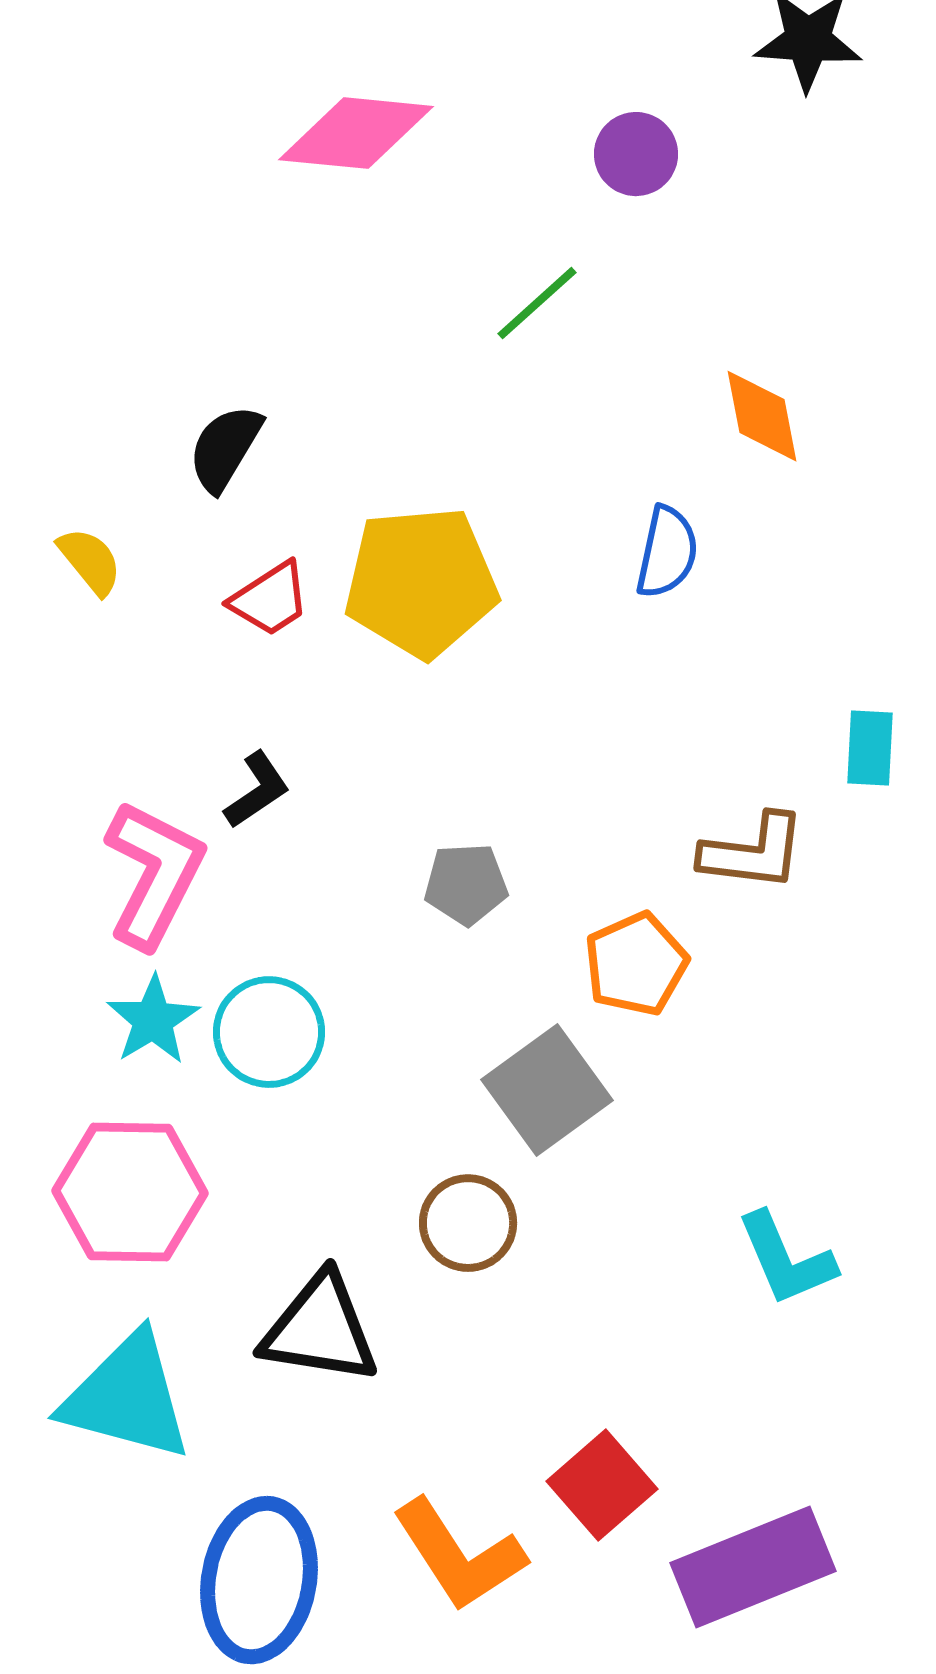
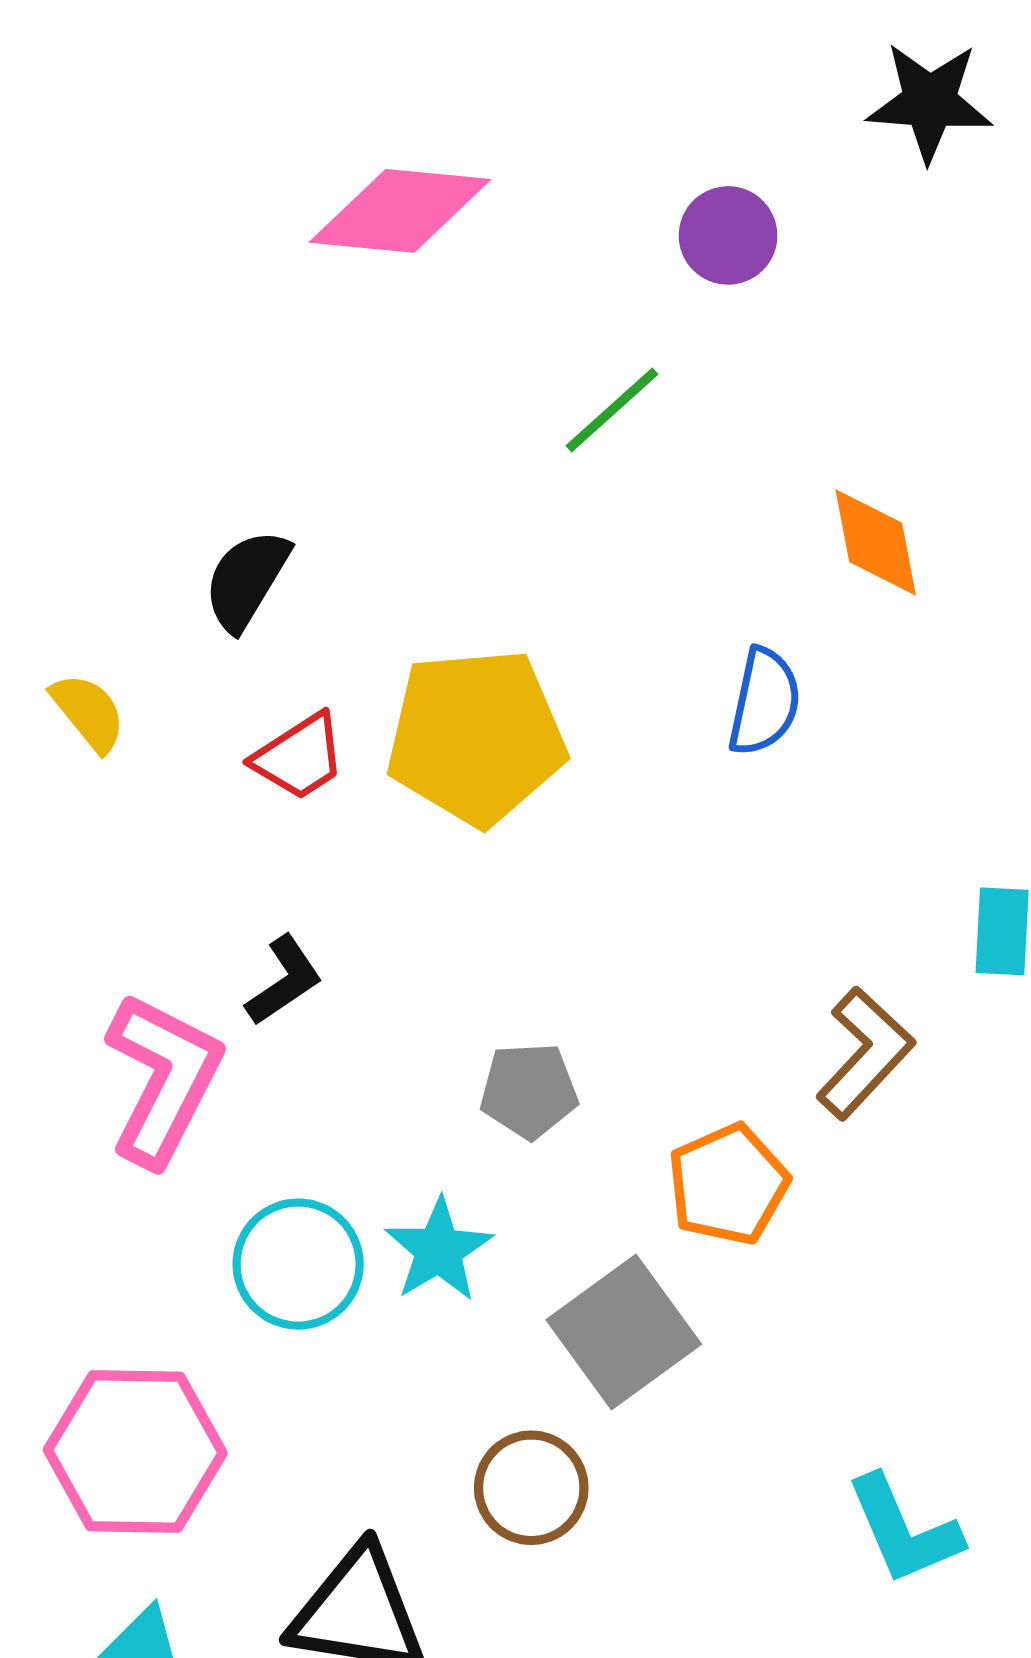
brown L-shape: (753, 852) -> (865, 1053), turned -54
cyan star: (153, 1020) -> (439, 1250), moved

